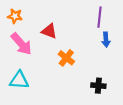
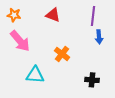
red triangle: (49, 31) -> (53, 15), moved
cyan triangle: (19, 80) -> (35, 75), moved

